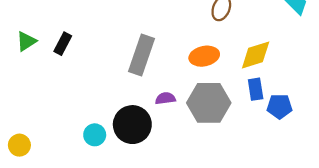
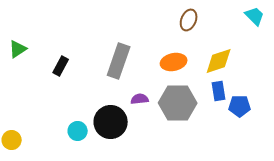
black rectangle: (63, 44) -> (61, 66), moved

